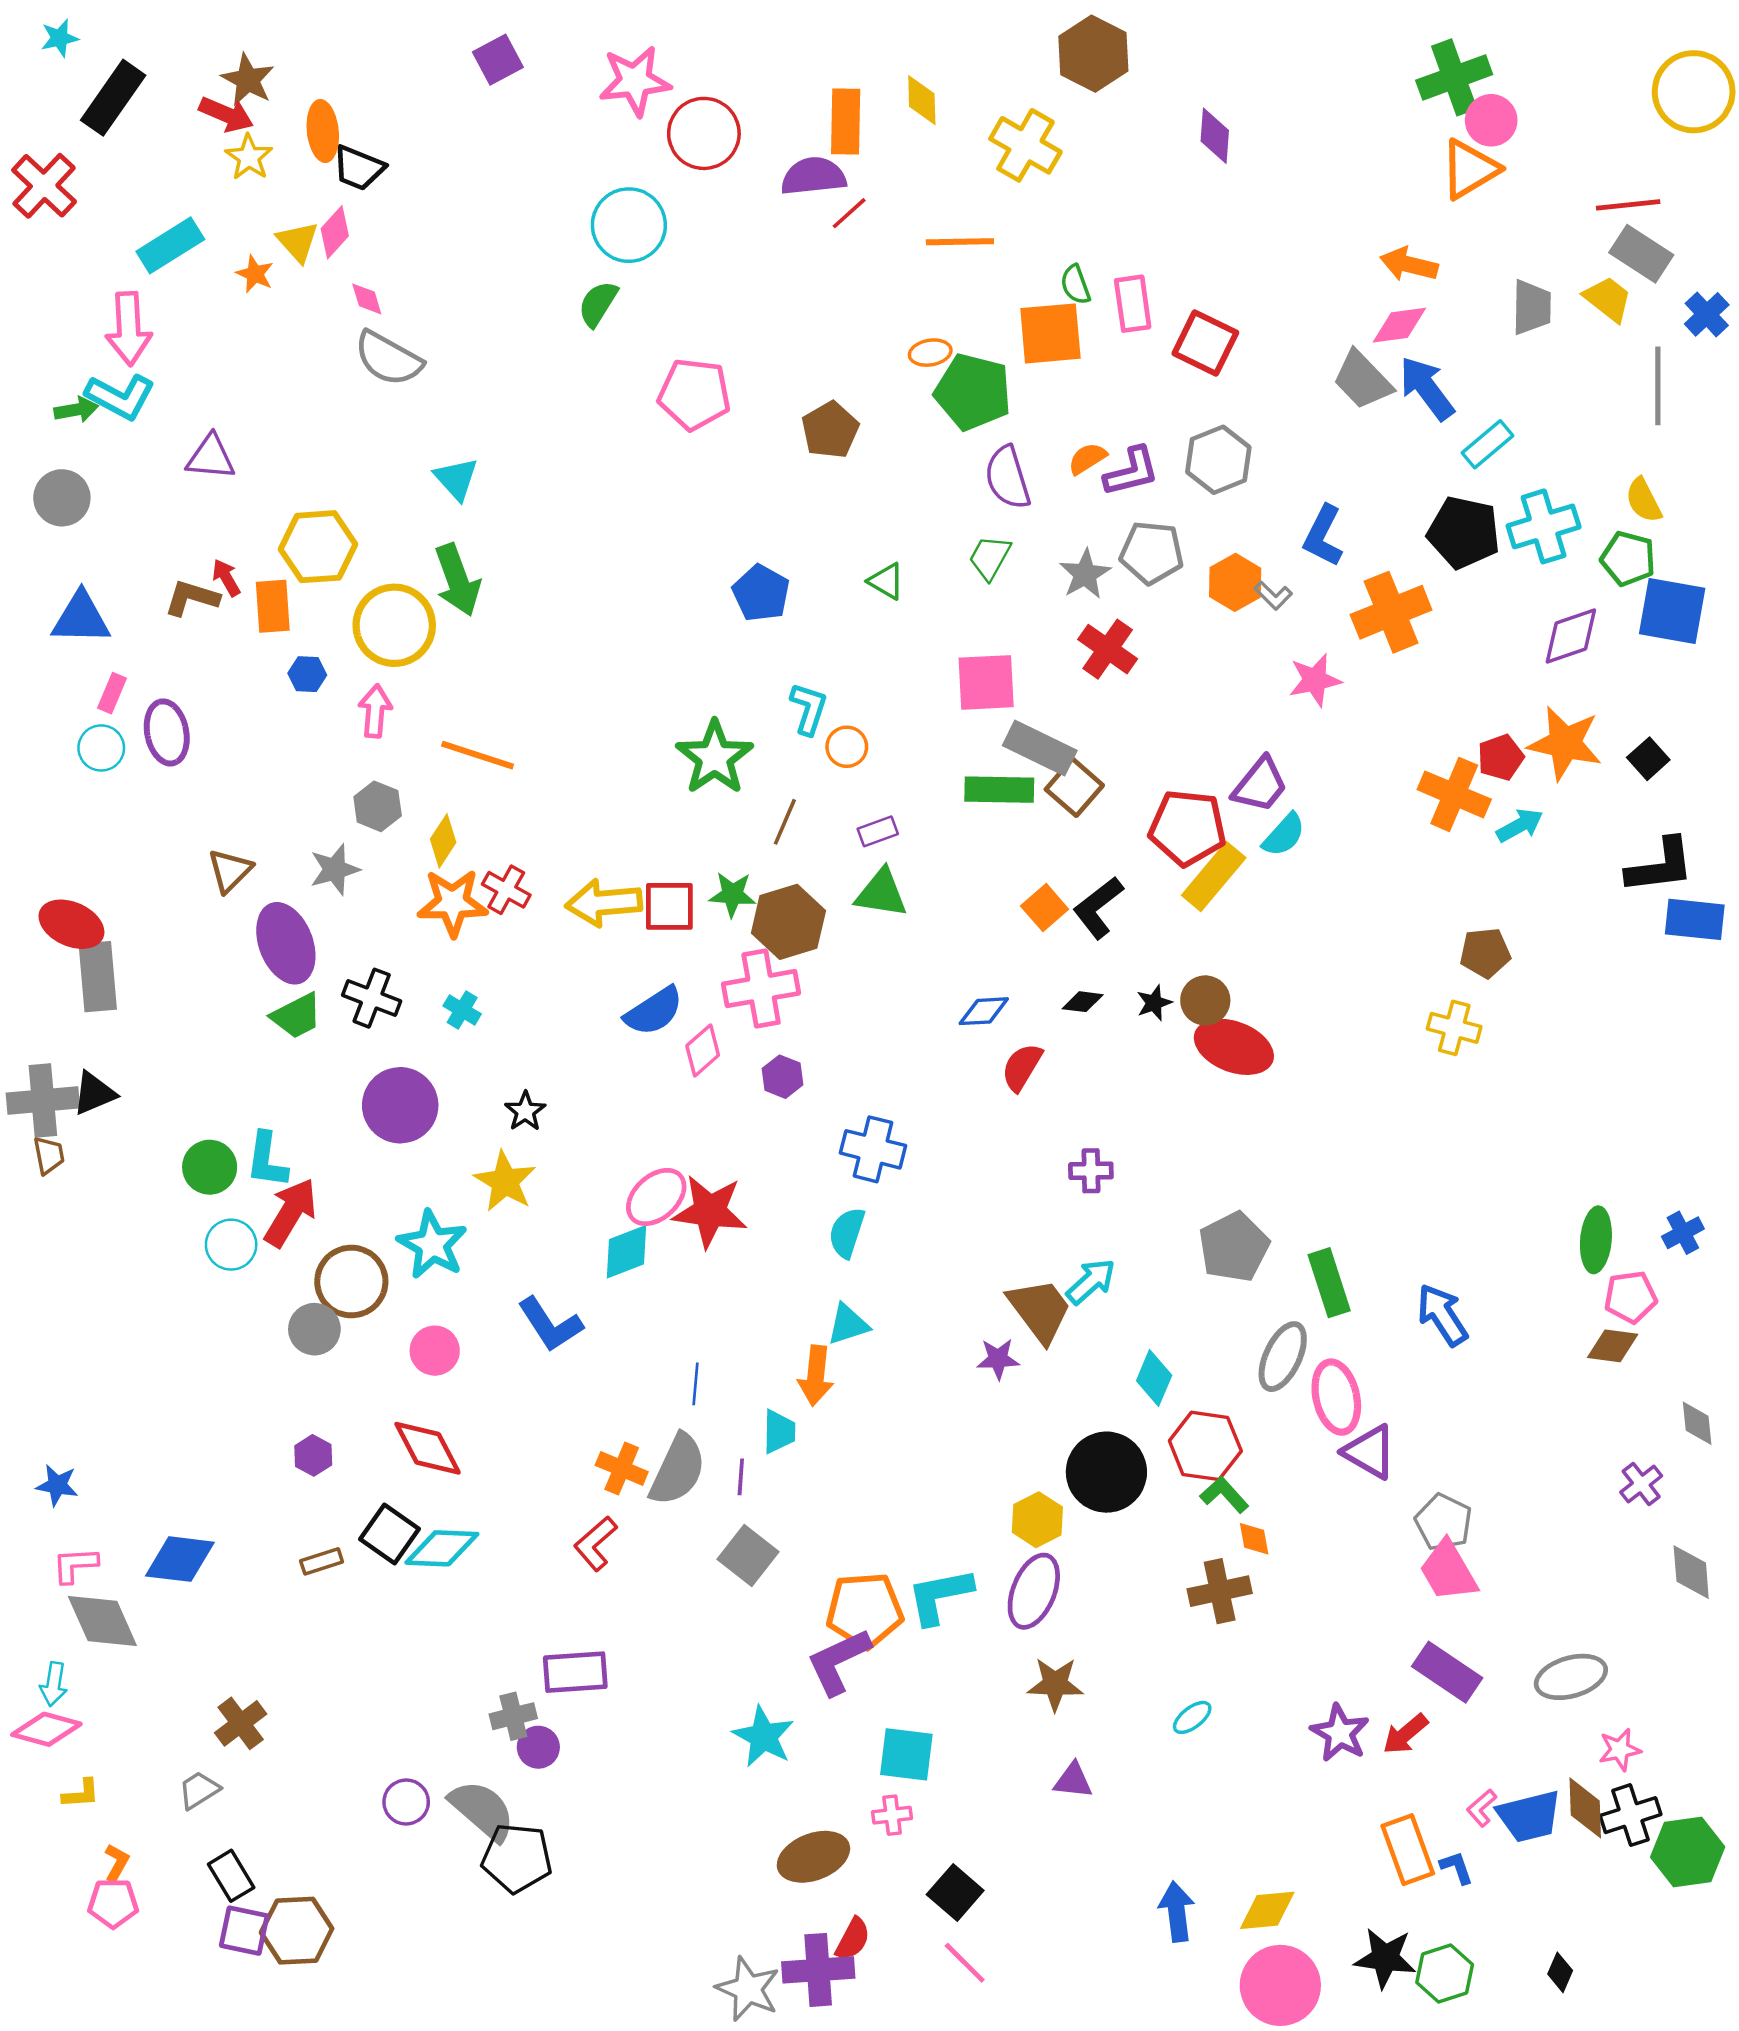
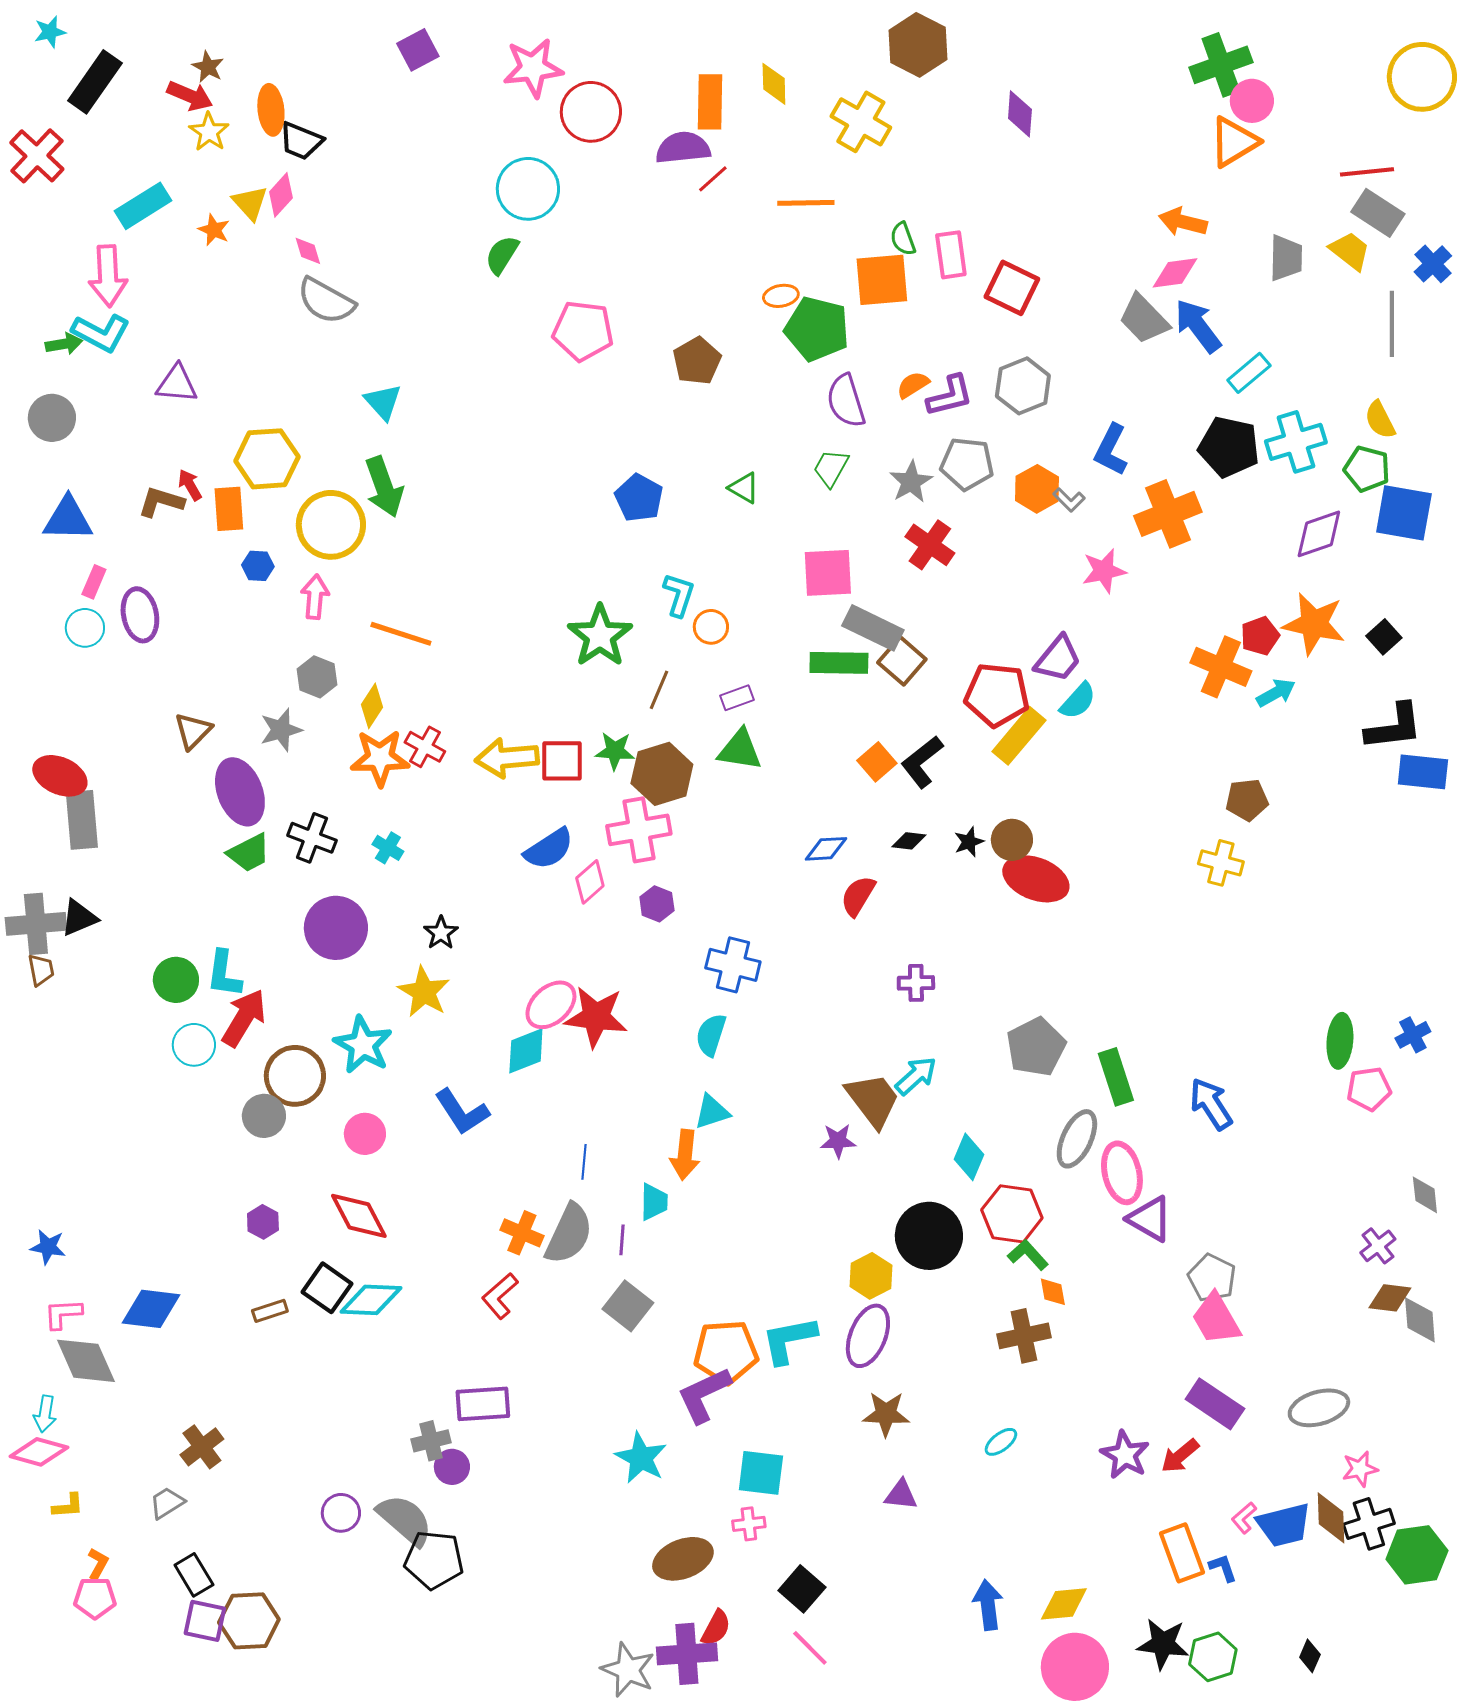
brown star: (248, 80) -> (208, 67), size x0.7
brown diamond: (1613, 1346) -> (1390, 1298), moved

